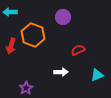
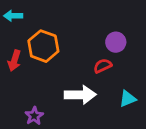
purple circle: (63, 17) -> (116, 42), moved
white arrow: (61, 72) -> (80, 95), size x1.6

